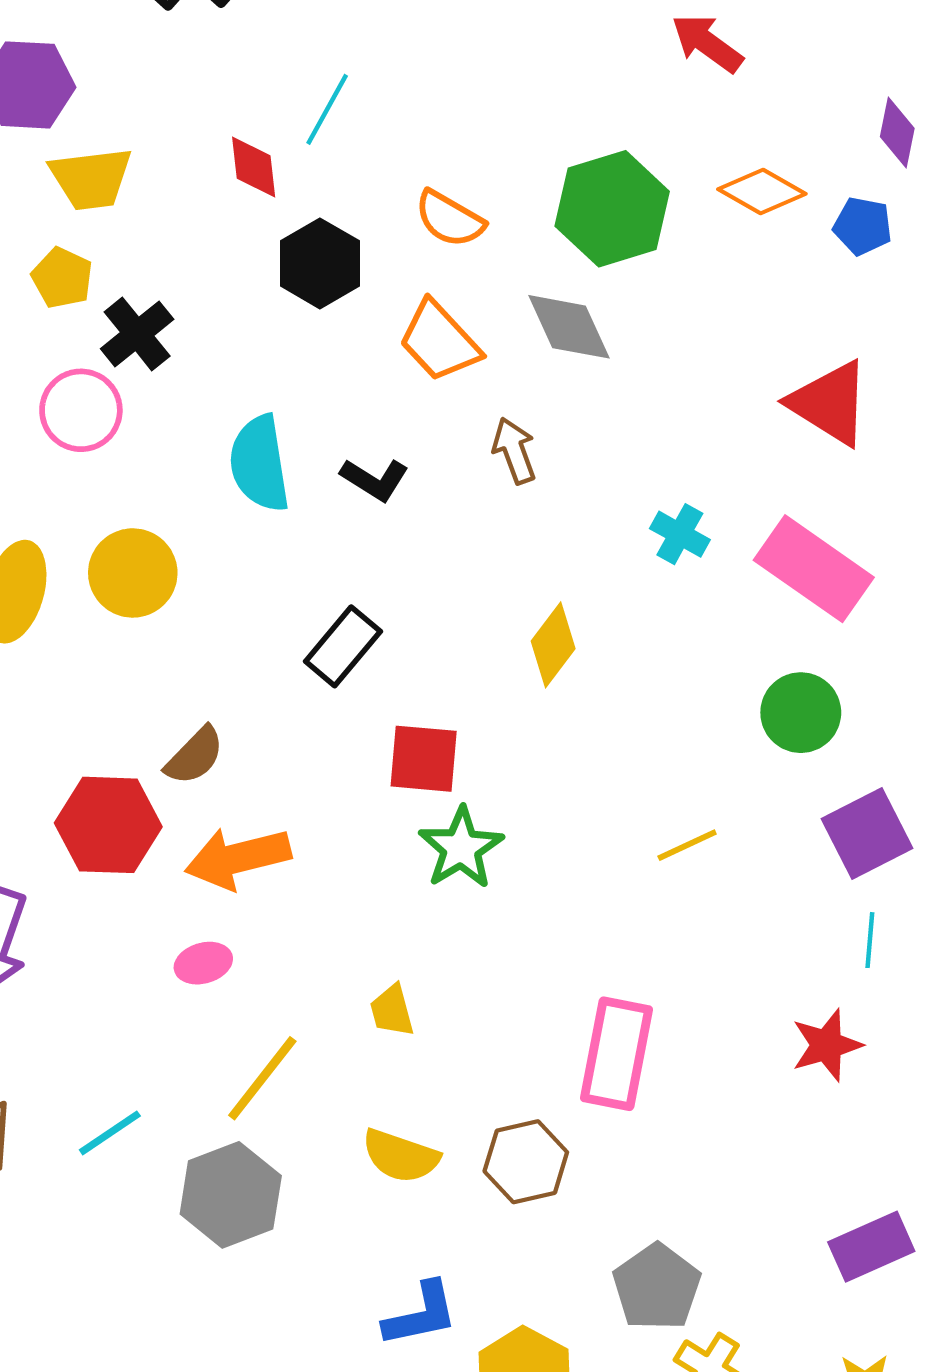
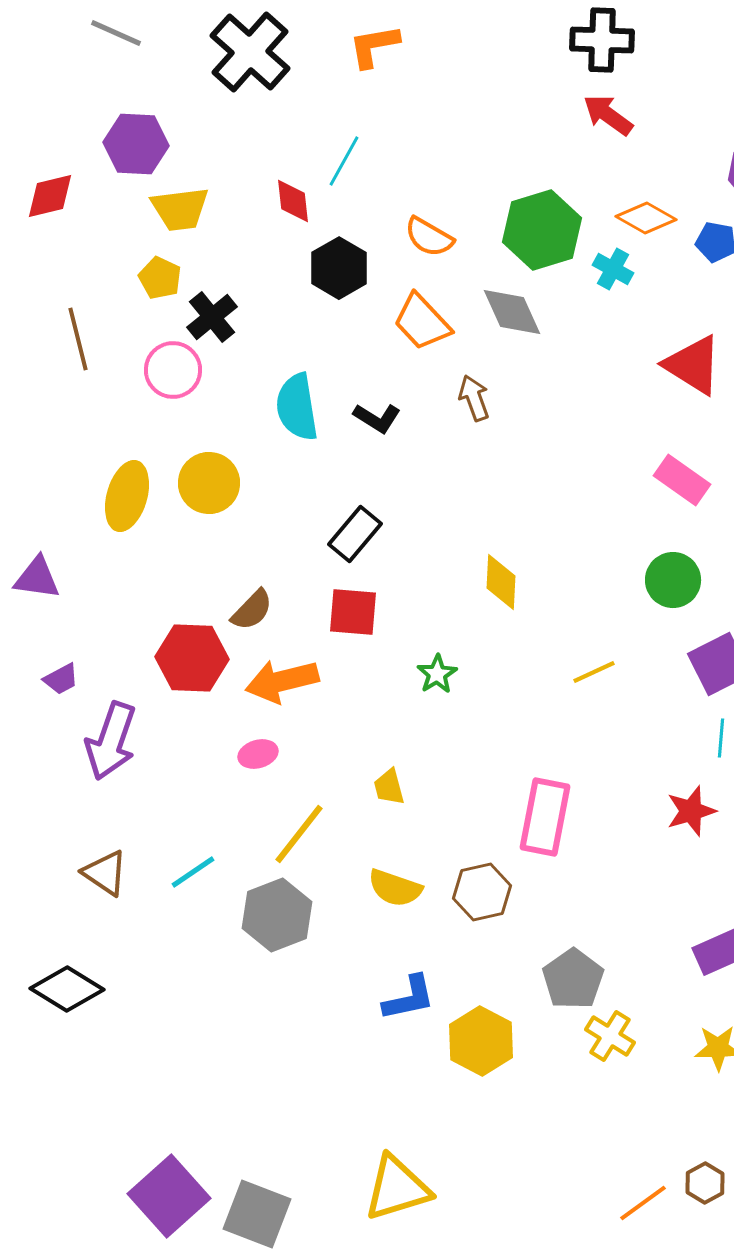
cyan cross: (680, 534) -> (613, 269), moved
pink rectangle: (814, 569) -> (682, 480), size x0.7
yellow diamond: (553, 645) -> (501, 582), moved, turned -34
red square: (424, 759) -> (353, 612), moved
green star: (461, 848) -> (437, 674), size x0.7

